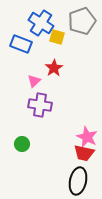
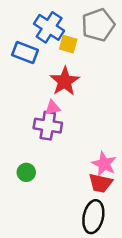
red star: (54, 68) -> (65, 81), size x1.4
pink triangle: (34, 81) -> (53, 108), moved, turned 32

